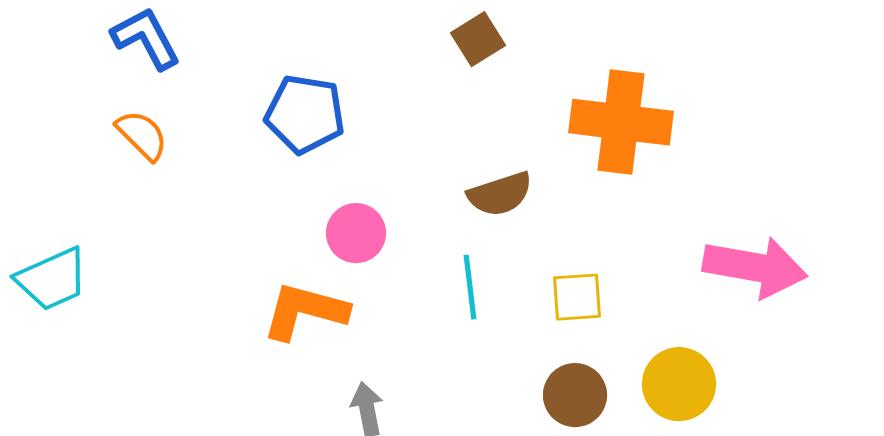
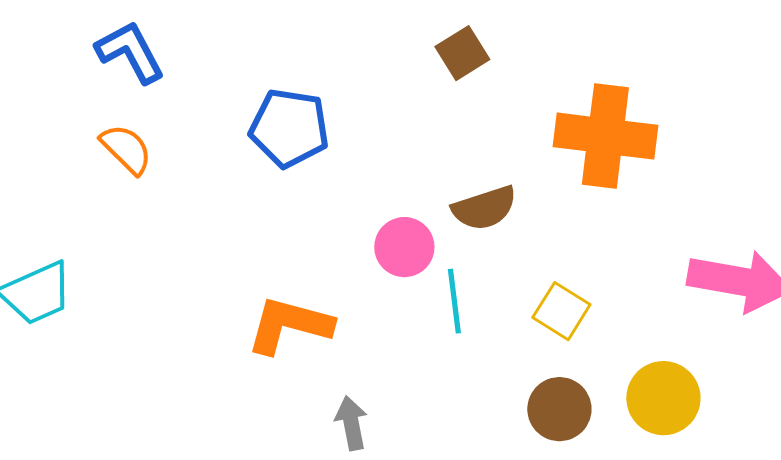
pink circle: (356, 233) -> (404, 247), moved
yellow square: (577, 297) -> (561, 311), turned 36

